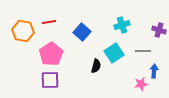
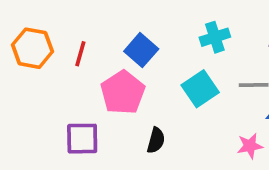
red line: (49, 22) -> (80, 54), moved, turned -64
pink pentagon: (51, 54) -> (123, 92), moved
black semicircle: (96, 66) -> (156, 140), moved

